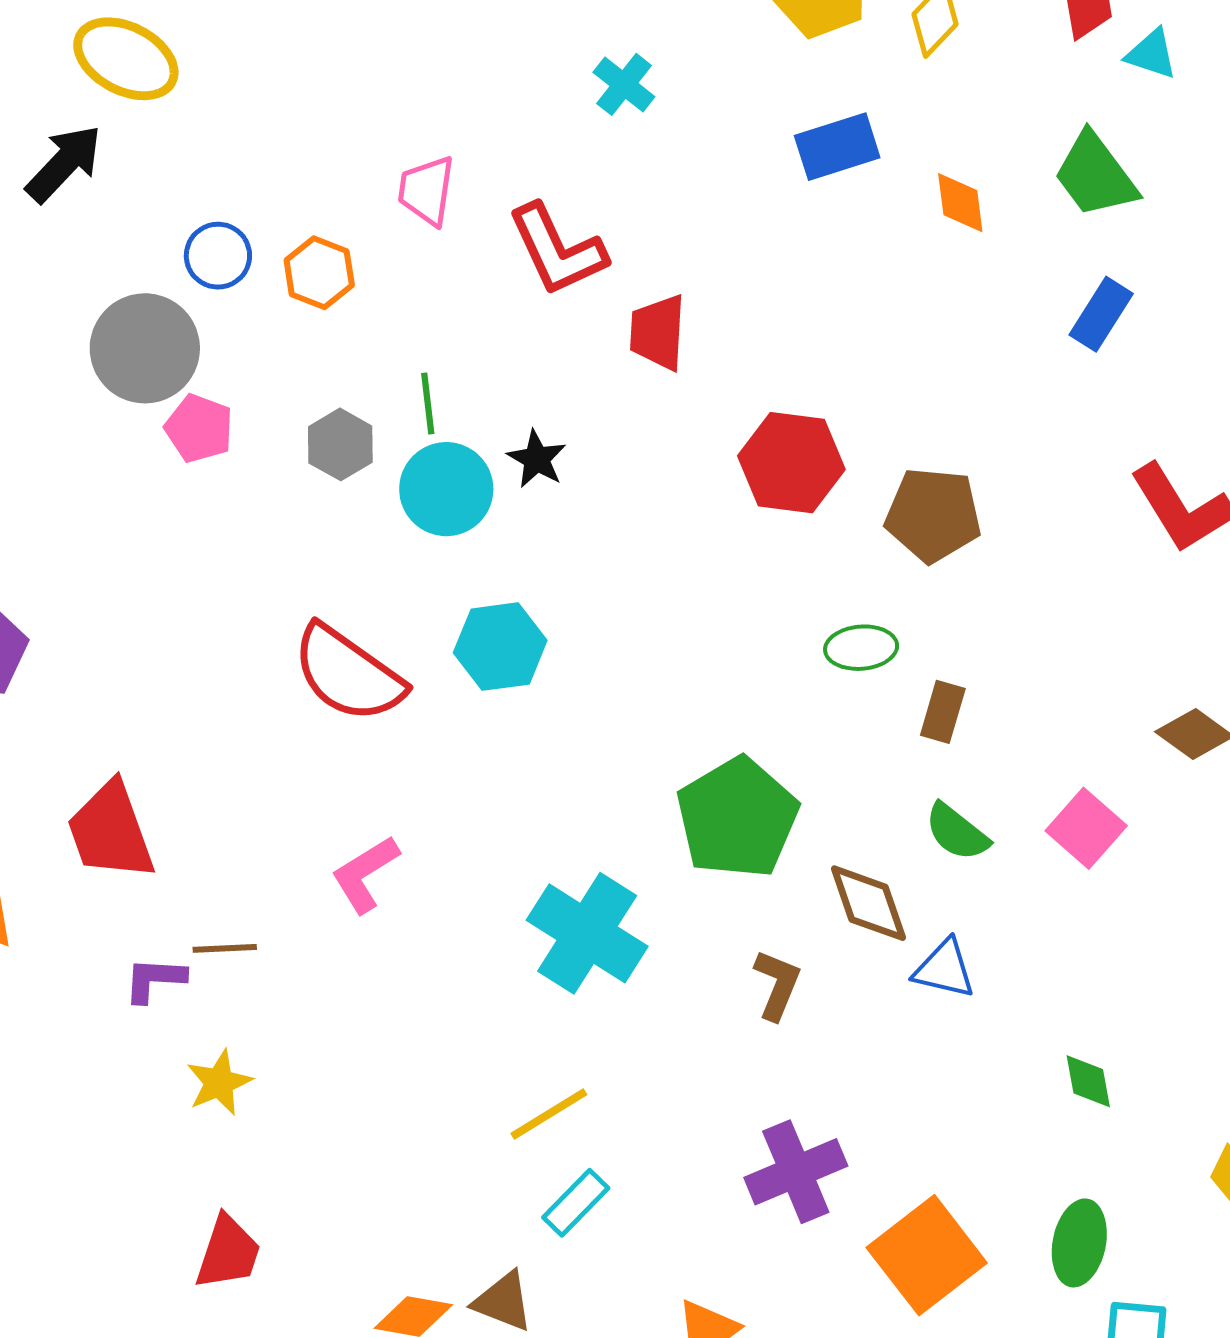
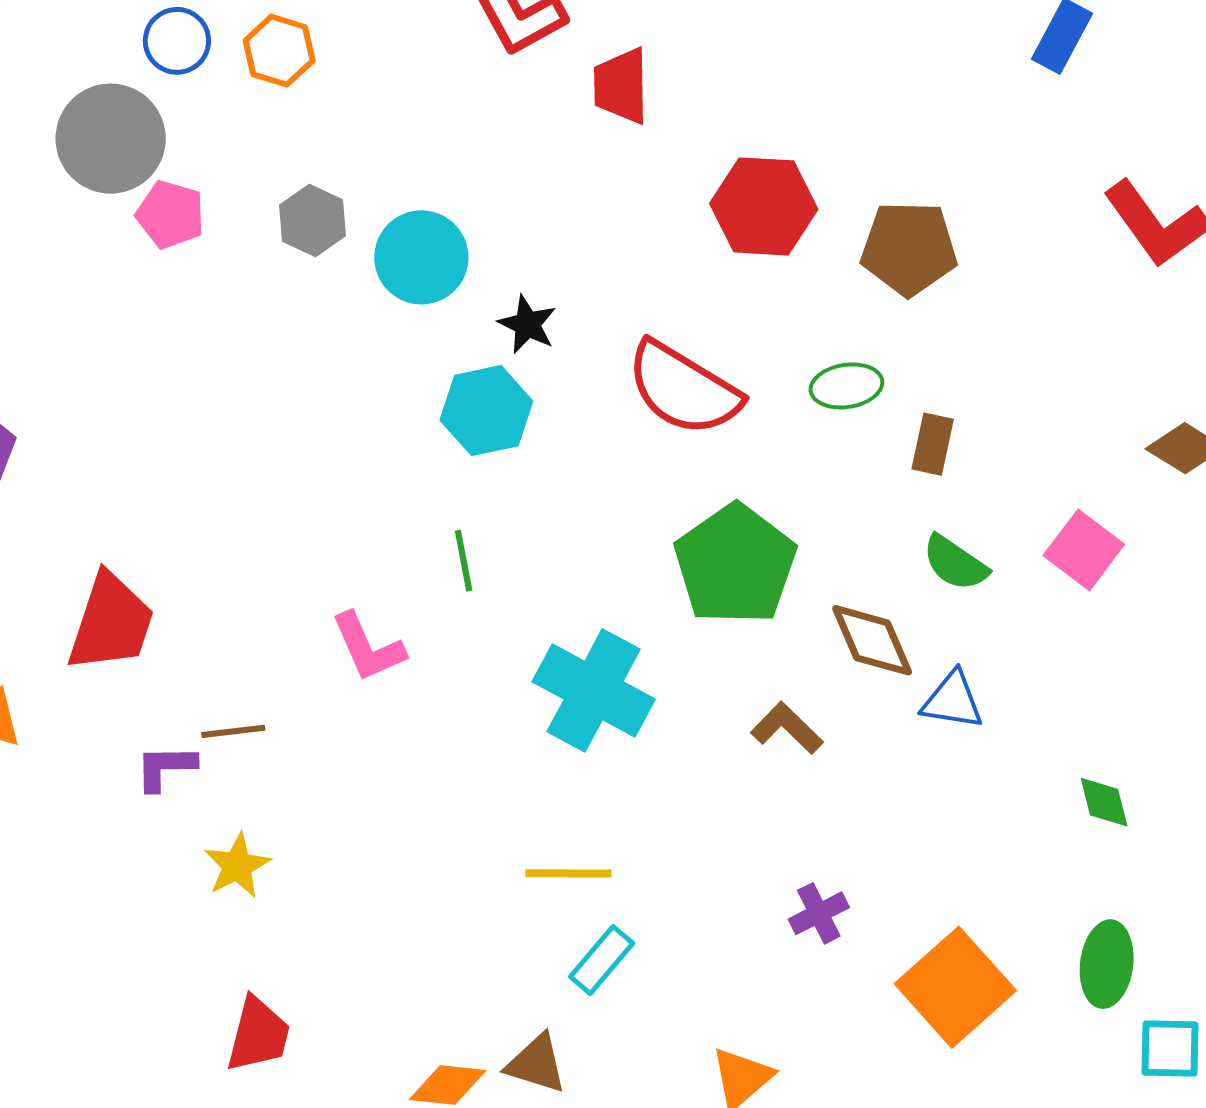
green line: (428, 404) -> (464, 561), moved
black star: (537, 459) -> (527, 324), moved
red semicircle: (348, 674) -> (684, 389), moved
red trapezoid: (111, 831) -> (111, 623), turned -138
pink L-shape: (365, 874) -> (368, 647), turned -78
brown L-shape: (777, 985) -> (787, 728), turned -64
yellow line: (549, 1114) -> (568, 873), turned 36
purple cross: (796, 1172) -> (819, 913), size x0.6

